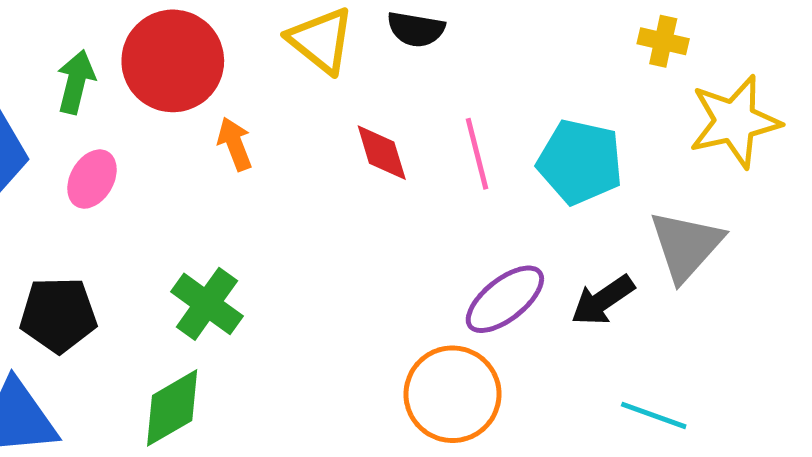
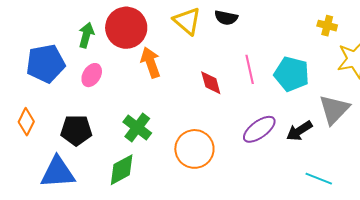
orange arrow: (235, 144) -> (151, 62), size x1.4
red diamond: (382, 153) -> (211, 83), moved
orange circle: (453, 394) -> (194, 149), moved

